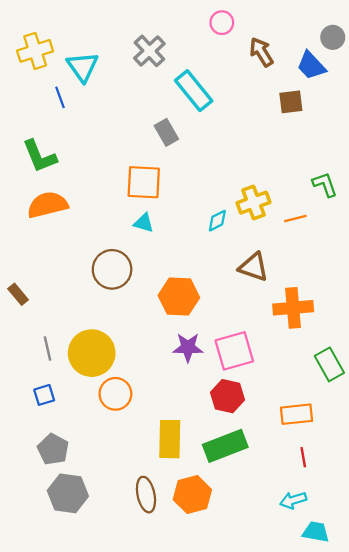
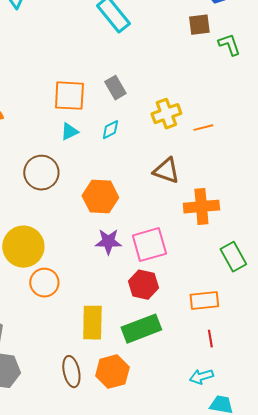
gray rectangle: (166, 132) -> (115, 88), moved
green L-shape: (325, 184) -> (229, 45), moved
cyan diamond: (217, 221) -> (110, 130), moved
cyan triangle: (144, 223) -> (69, 132), turned -42

